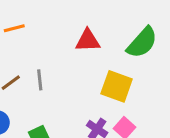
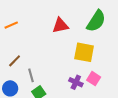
gray line: (40, 80) -> (31, 75), moved

